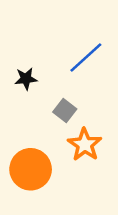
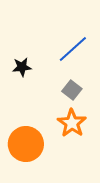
gray square: (65, 110) -> (72, 90), moved

